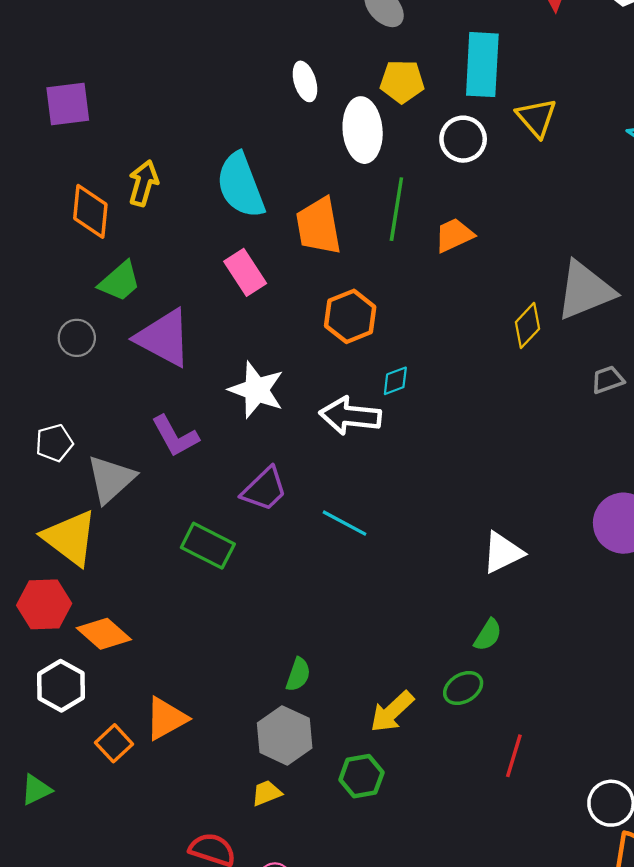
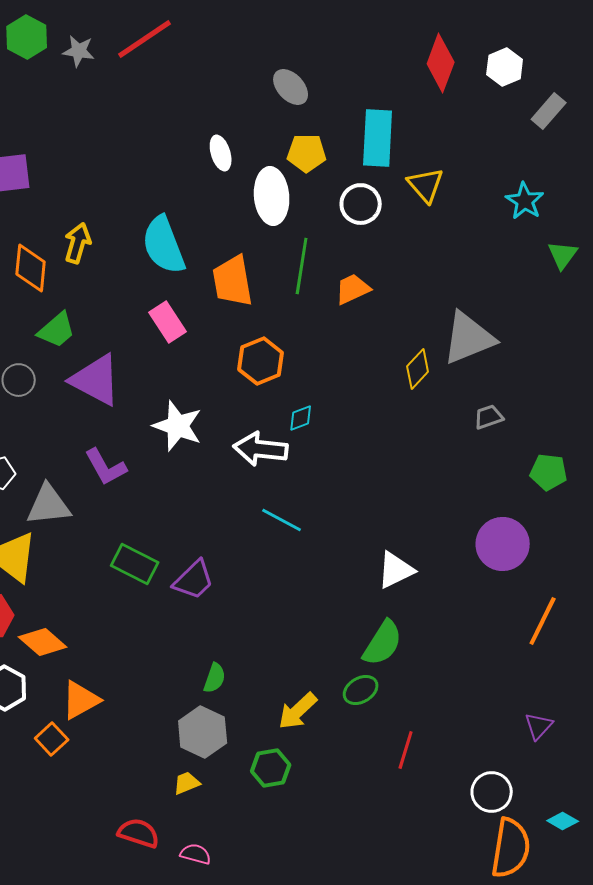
gray triangle: (111, 479) -> (49, 505), turned 36
purple trapezoid: (264, 489) -> (194, 580), moved
cyan line: (344, 523) -> (282, 520), moved
green semicircle: (488, 635) -> (383, 643), size x1.6
orange triangle: (166, 719) -> (81, 700), moved

